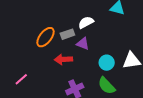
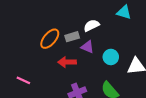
cyan circle: (107, 63) -> (111, 57), moved
pink line: (21, 79) -> (23, 80), turned 64

